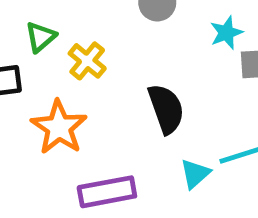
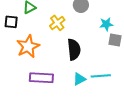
yellow cross: (87, 61) -> (57, 23), moved

